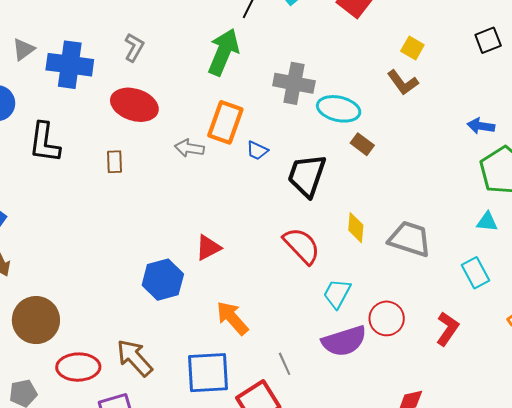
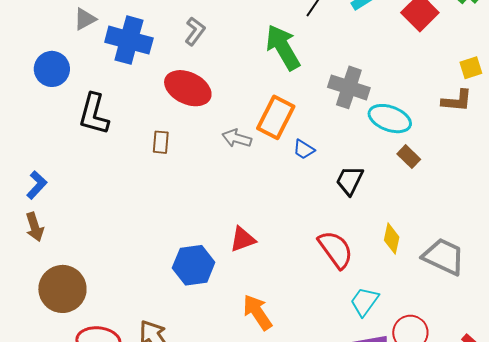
yellow square: (412, 48) -> (471, 68), turned 35
green arrow: (223, 52) -> (283, 47), turned -60
brown L-shape: (403, 82) -> (457, 101), turned -56
black trapezoid: (307, 175) -> (350, 180), size x0.7

